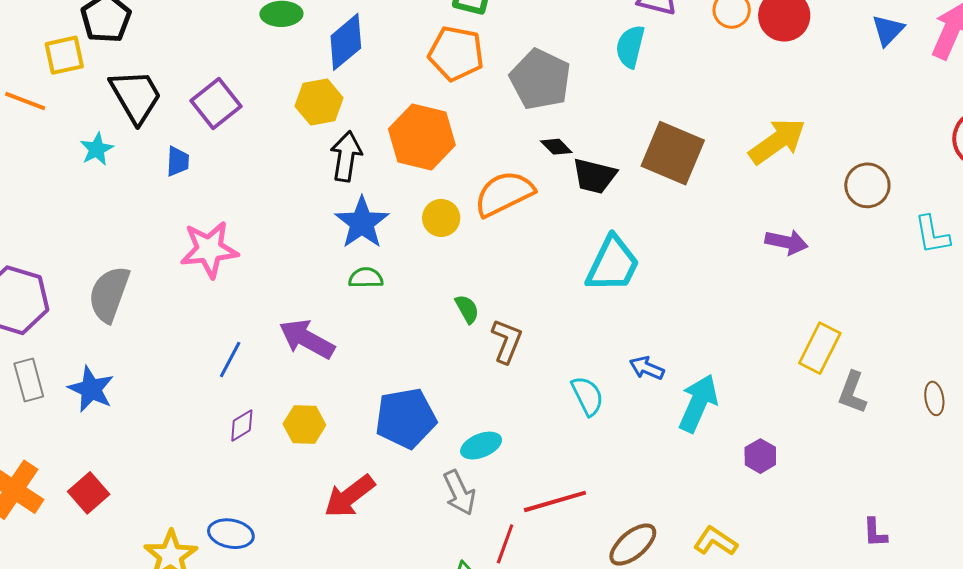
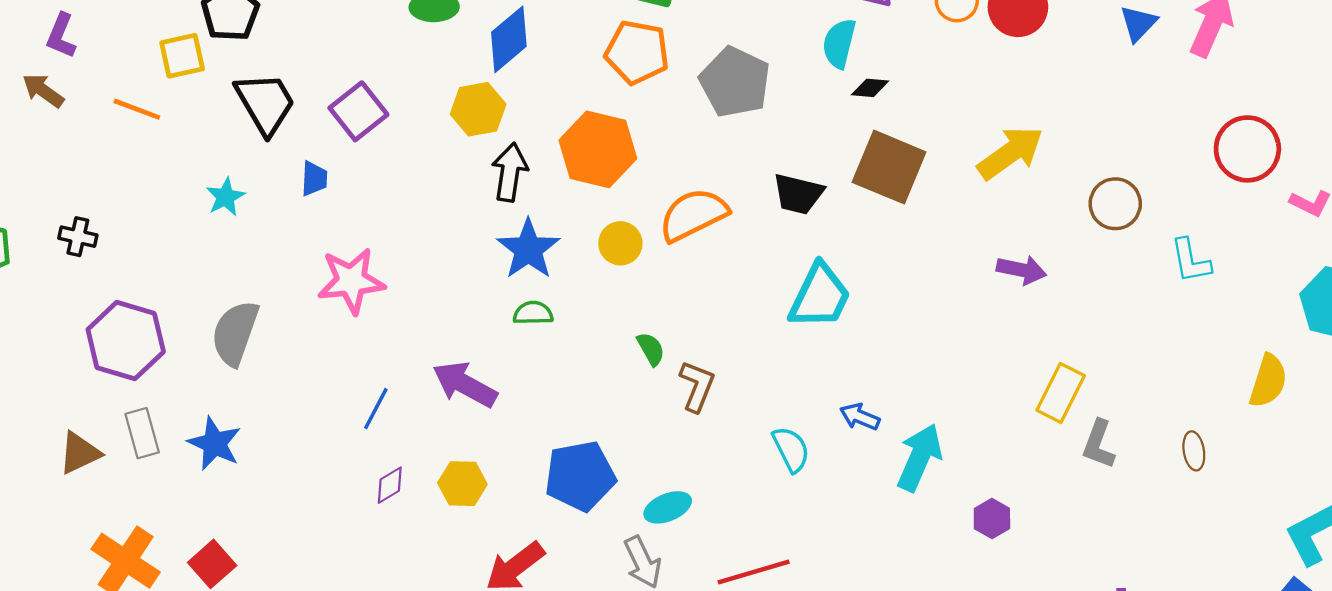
black diamond: (556, 147) -> (870, 88), moved, turned -40
cyan star: (97, 149) -> (225, 197), moved

